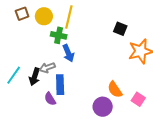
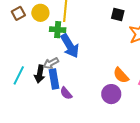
blue arrow: (68, 53) -> (70, 46), size x1.4
blue rectangle: (60, 85) -> (54, 79), moved
purple semicircle: (50, 99) -> (66, 93), moved

